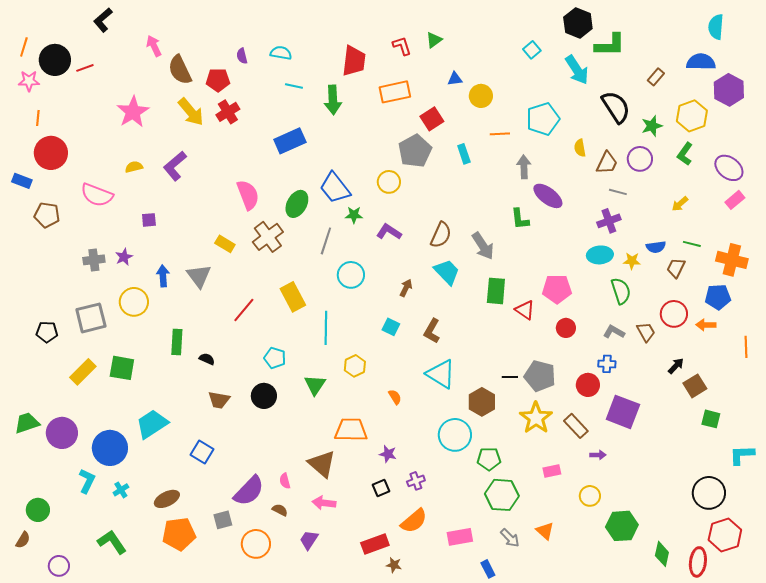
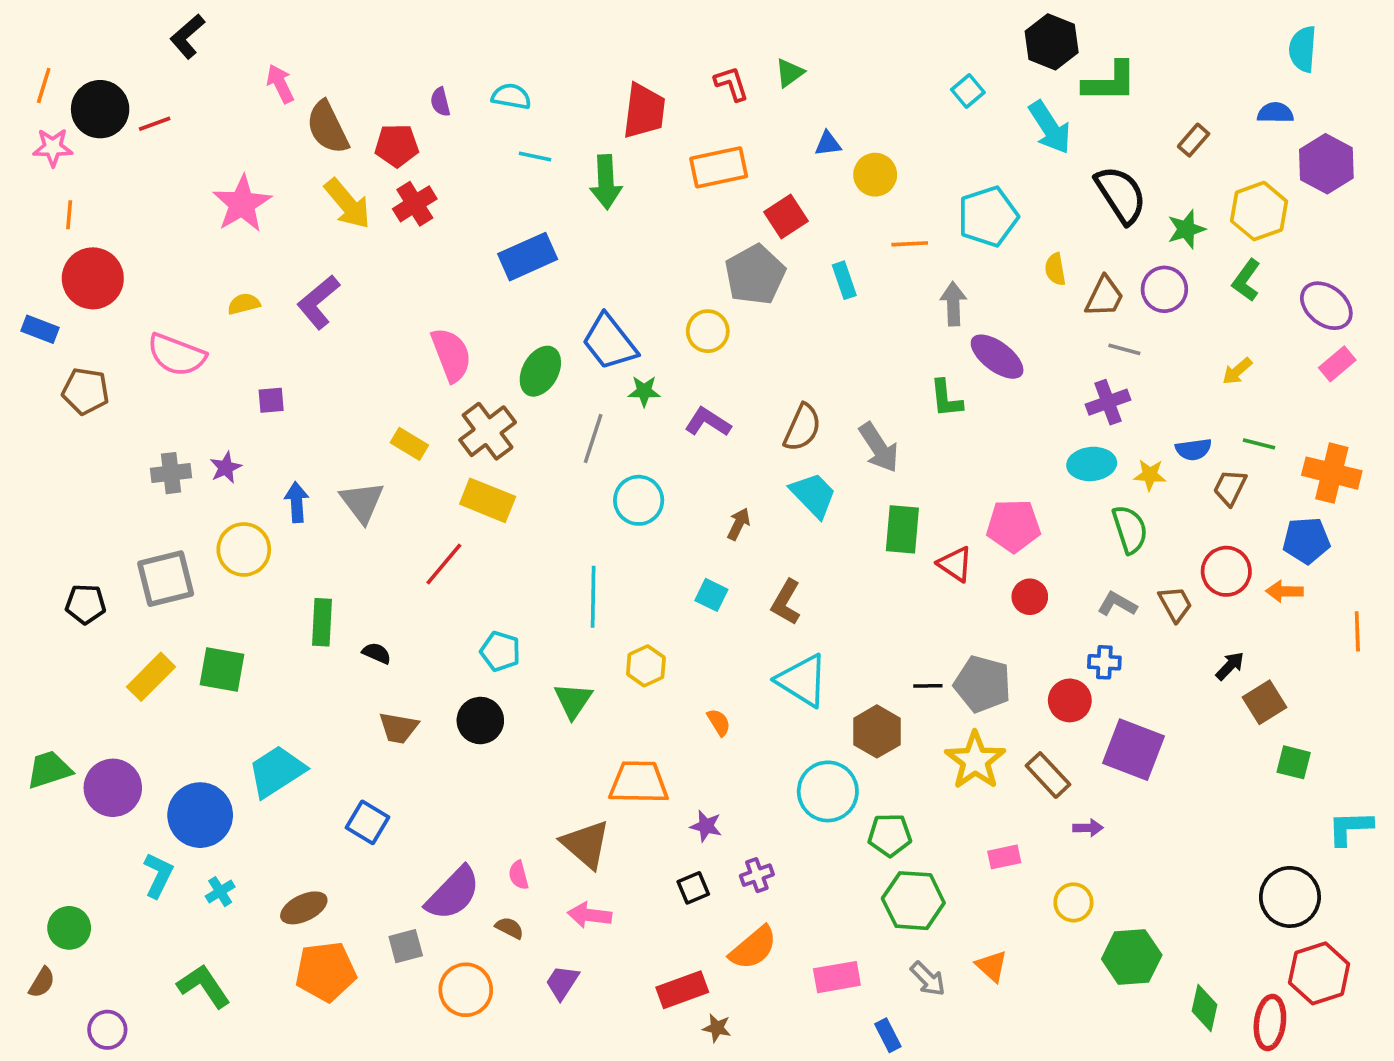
blue semicircle: (701, 62) -> (1275, 113), size x0.7
yellow rectangle: (293, 297) -> (488, 500), moved, turned -40

